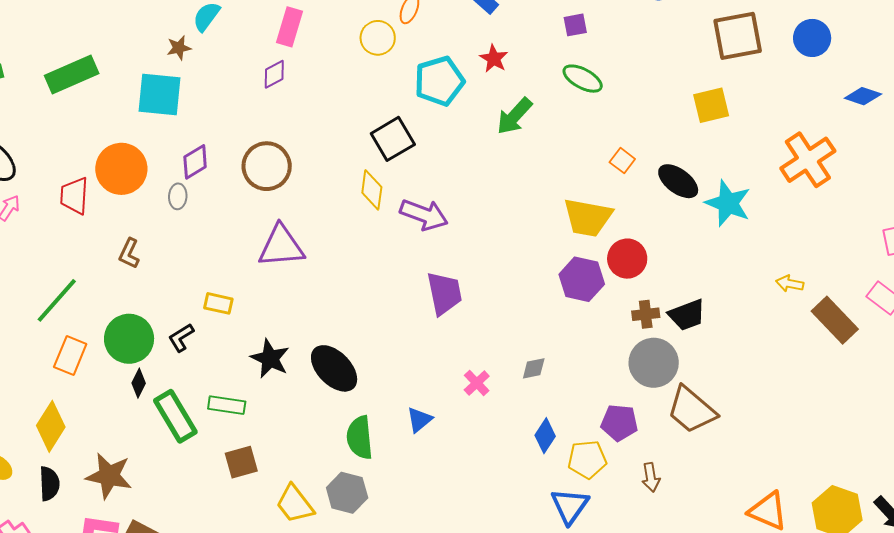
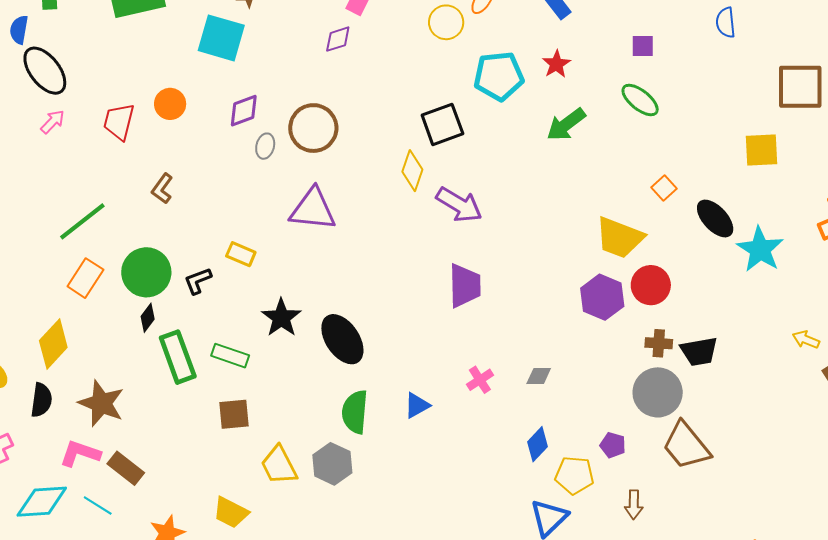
orange circle: (121, 169) -> (170, 104), size x0.6
gray ellipse: (178, 196) -> (265, 146), moved
purple pentagon: (619, 423) -> (613, 445), size x0.7

